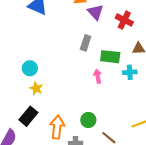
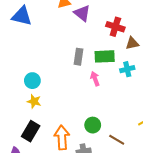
red cross: (124, 20) -> (115, 27), moved
gray rectangle: (86, 43) -> (78, 57), moved
cyan circle: (30, 68) -> (32, 81), moved

